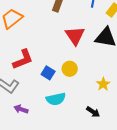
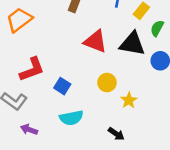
red triangle: (75, 36) -> (95, 41), turned -35
yellow circle: (70, 69) -> (107, 83), moved

